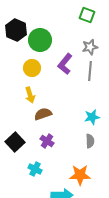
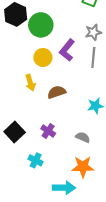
yellow circle: (32, 68) -> (43, 57), moved
brown semicircle: (43, 114) -> (57, 92), moved
gray semicircle: (90, 141) -> (83, 137), moved, turned -64

